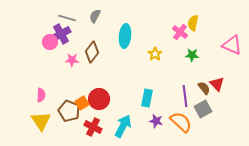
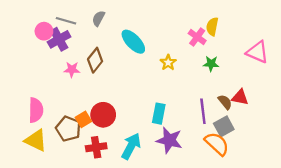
cyan ellipse: (125, 36) -> (133, 42), turned -50
pink circle: (50, 42) -> (44, 31), moved
red triangle: (217, 84) -> (240, 97), turned -35
pink semicircle: (41, 95) -> (36, 110), size x1.5
yellow triangle: (41, 121) -> (36, 140), turned -30
purple star: (156, 121) -> (169, 140), size x1.6
orange semicircle: (181, 122) -> (217, 144), moved
red cross: (93, 127) -> (96, 147), turned -36

